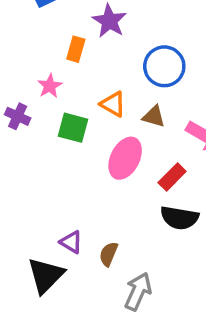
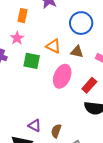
orange rectangle: (76, 49) -> (23, 16), moved

